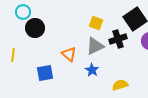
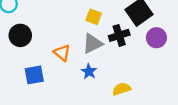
black circle: (35, 28) -> (20, 35), moved

